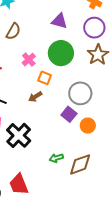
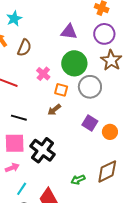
gray circle: (80, 93) -> (90, 87), moved
green arrow: (56, 158) -> (78, 180), moved

